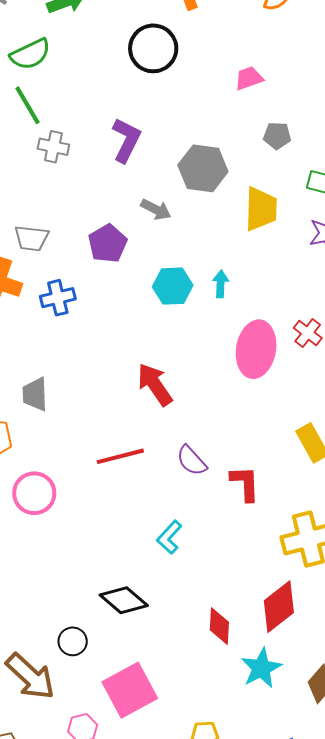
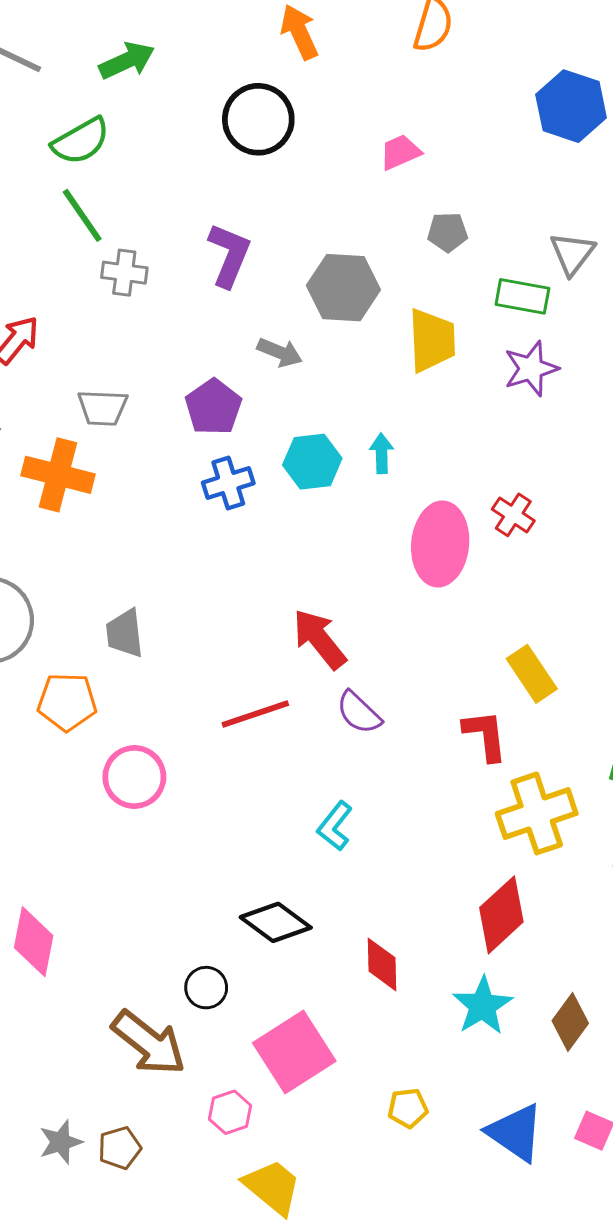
blue cross: (58, 298) -> (228, 483), moved
red arrow: (155, 384) -> (319, 639), moved
red L-shape: (245, 483) -> (485, 735), moved
red diamond: (219, 626) -> (382, 964), moved

